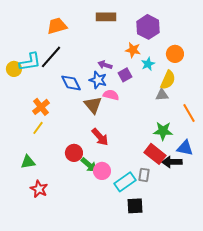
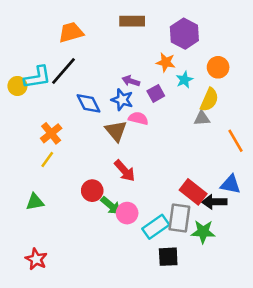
green star: (163, 131) -> (203, 232), moved
gray rectangle: (144, 175) -> (179, 218), size x1.6
red star: (39, 189) -> (36, 259), moved

